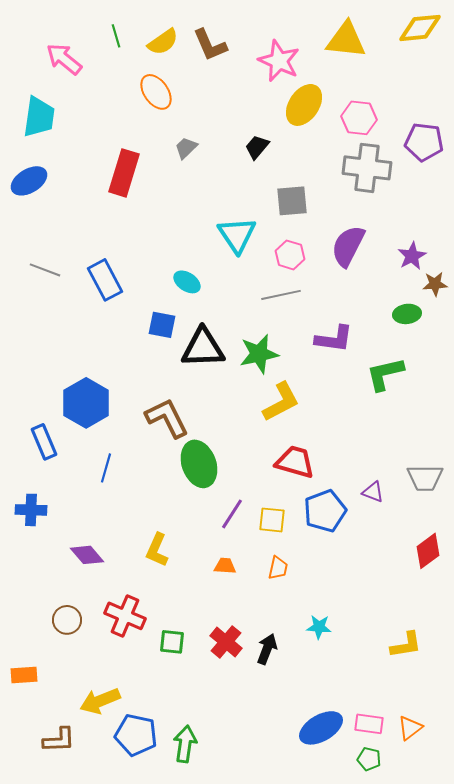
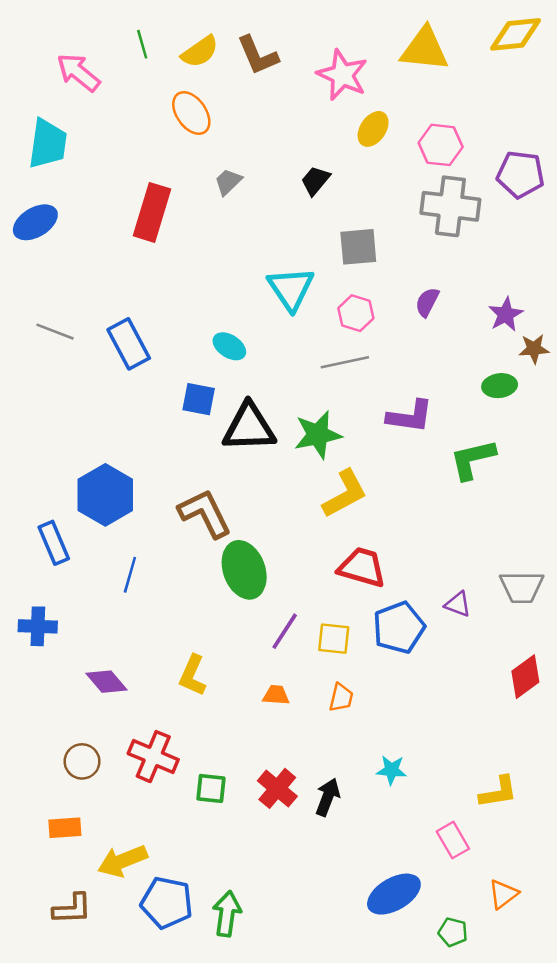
yellow ellipse: (304, 105) -> (373, 129), size x0.7
purple semicircle: (348, 246) -> (427, 302), size x0.6
orange rectangle: (24, 675) -> (65, 828), moved
pink rectangle: (369, 724) -> (453, 840), moved, turned 52

